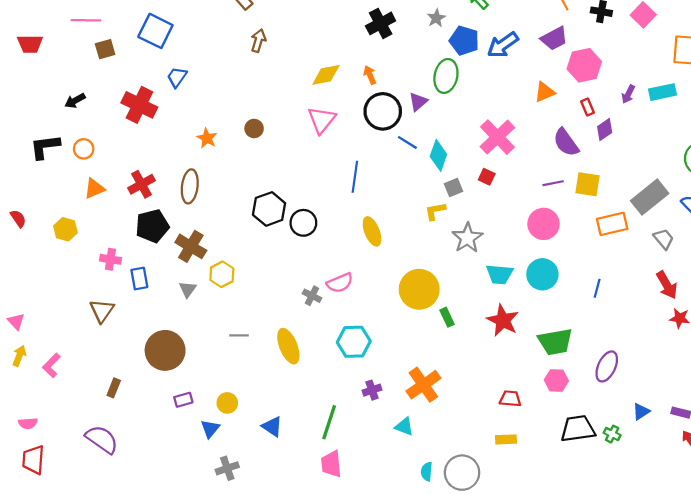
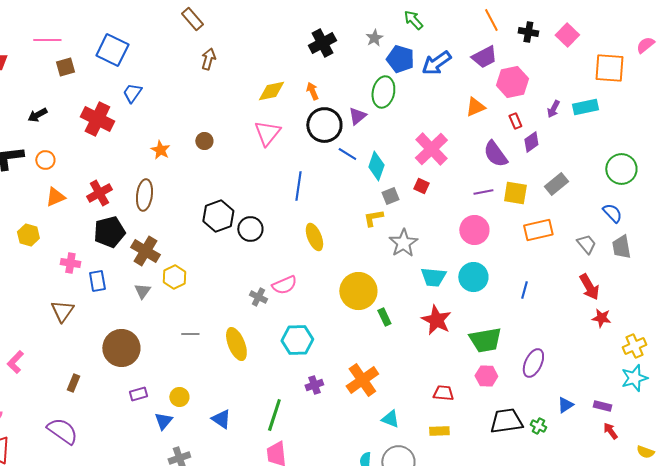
gray rectangle: (650, 197) -> (556, 184), moved, size x0.7
cyan triangle: (404, 427) -> (390, 419), moved

